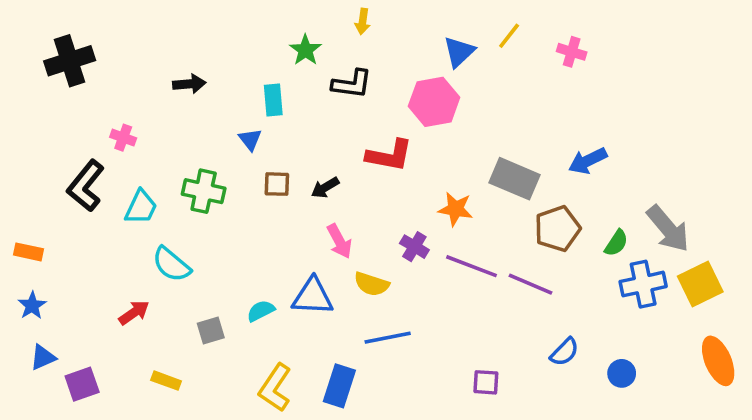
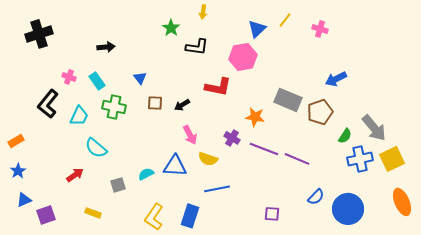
cyan rectangle: (273, 100) -> (97, 81), moved, turned -30
blue arrow: (588, 161) -> (336, 79), moved
brown pentagon: (557, 229) -> (320, 112), moved
orange rectangle: (29, 252) -> (16, 141), turned -42
blue circle: (622, 373) -> (348, 209), size x2.0

